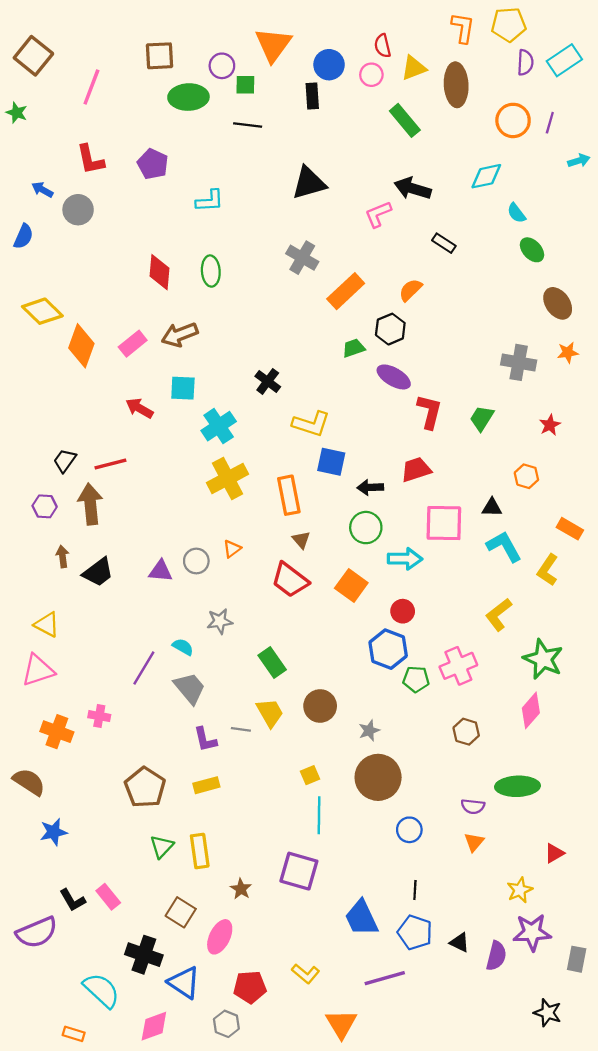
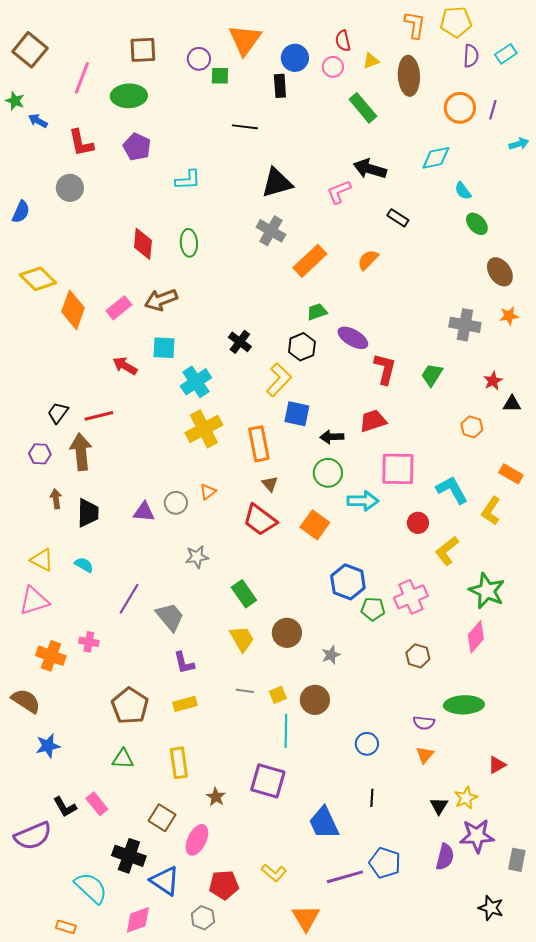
cyan rectangle: (564, 60) -> (506, 54), size x0.7
yellow triangle: (414, 68) -> (371, 61), size x0.7
green ellipse: (188, 97) -> (129, 96), moved
black line: (248, 125) -> (245, 127), moved
black triangle: (309, 183) -> (277, 183), moved
blue arrow: (42, 190) -> (38, 121), moved
black hexagon: (390, 329) -> (302, 347), moved
yellow L-shape: (311, 424) -> (279, 380), turned -64
black triangle: (492, 507) -> (512, 404), moved
black trapezoid: (98, 572) -> (88, 513), turned -52
red circle: (403, 611) -> (418, 523), moved
cyan semicircle: (183, 647) -> (84, 565), moved
gray line: (241, 729) -> (245, 691), moved
brown circle: (378, 777) -> (315, 700), moved, size x0.7
green triangle: (162, 847) -> (123, 759), moved, turned 50
blue pentagon: (415, 932) -> (385, 863), moved
black triangle: (460, 942) -> (439, 806), moved, turned 36

